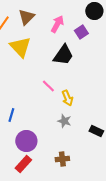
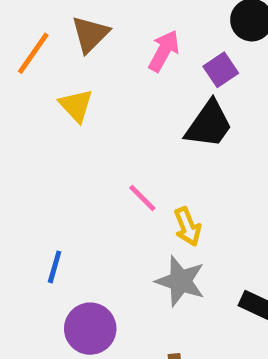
yellow triangle: (20, 47) -> (76, 105), size x0.7
black trapezoid: (63, 55) -> (209, 124), moved
gray star: (64, 121) -> (180, 281), size x1.5

